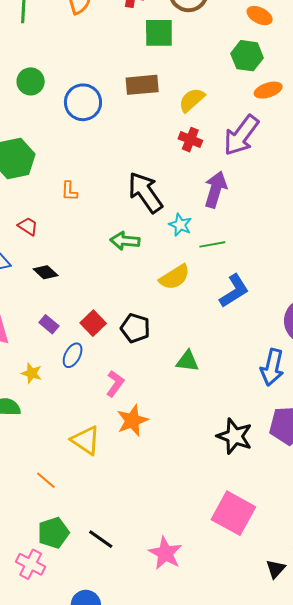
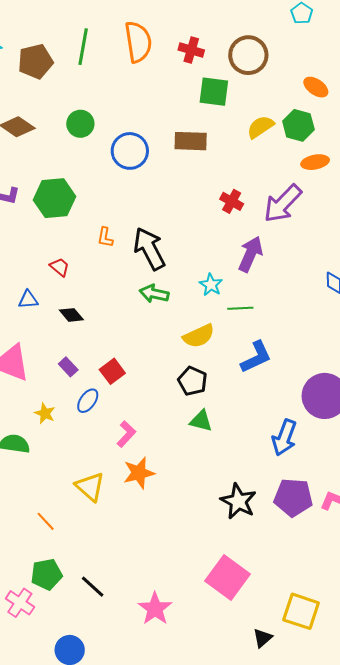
yellow semicircle: (192, 100) -> (260, 127), moved
black arrow: (145, 192) -> (149, 249), moved
black pentagon: (135, 328) -> (192, 381), moved

